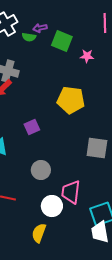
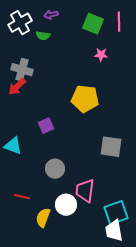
purple arrow: (40, 28) -> (51, 15), moved
green square: (62, 41) -> (93, 24), moved
yellow semicircle: (39, 233) -> (43, 218), moved

